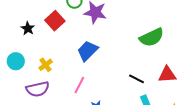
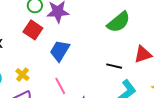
red square: (55, 21) -> (33, 30), moved
pink line: (79, 85) -> (60, 86), turned -42

